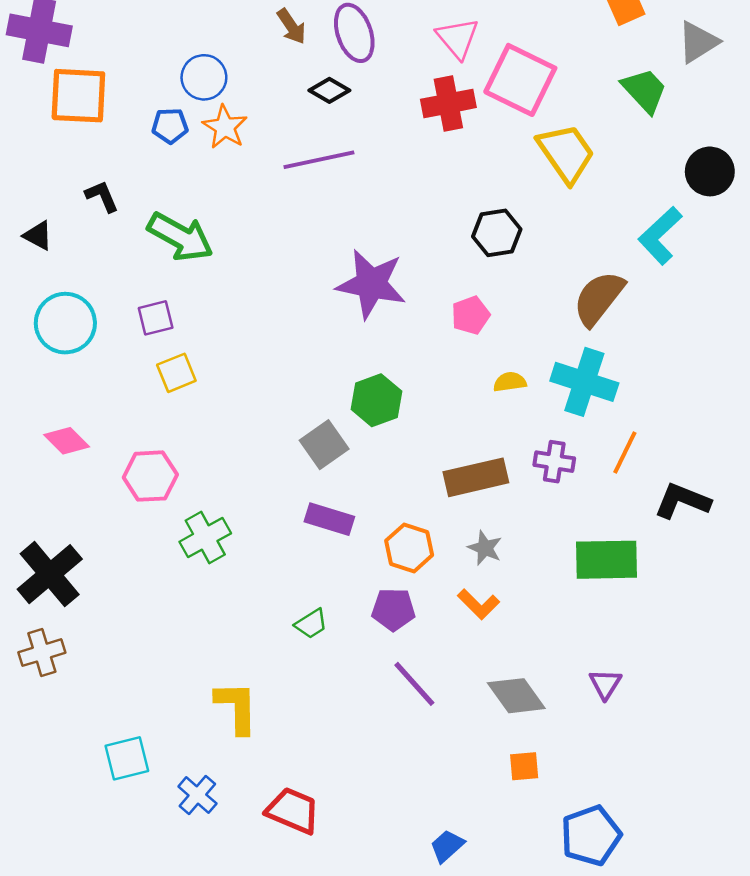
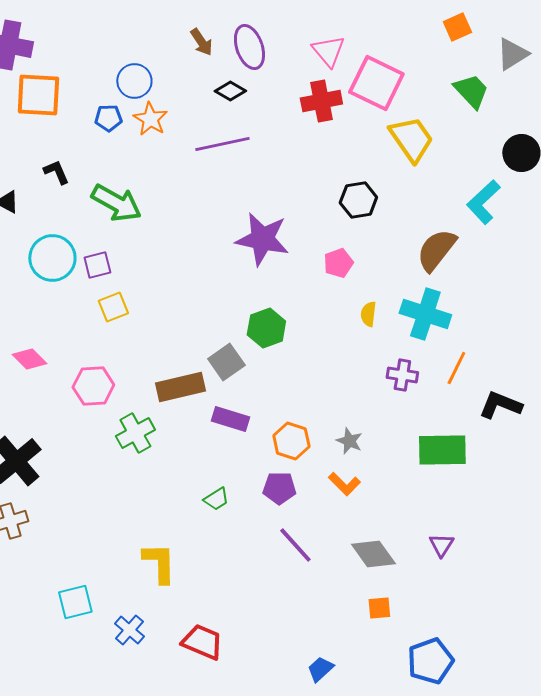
cyan circle: (65, 323) -> (52, 258), moved
yellow semicircle: (510, 382) -> (368, 314), turned -75
brown rectangle: (476, 477) -> (180, 387), moved

